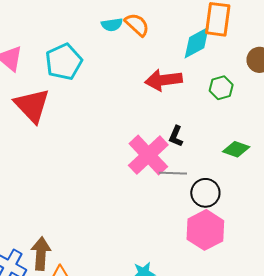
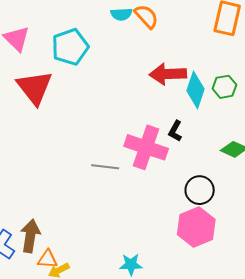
cyan diamond: (197, 43) -> (196, 90), moved, turned -48
pink cross: (148, 155) -> (146, 147), turned -33
gray line: (173, 173) -> (105, 167), moved

